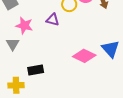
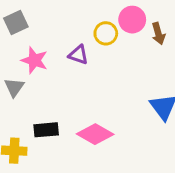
pink diamond: (84, 56) -> (95, 134), moved

